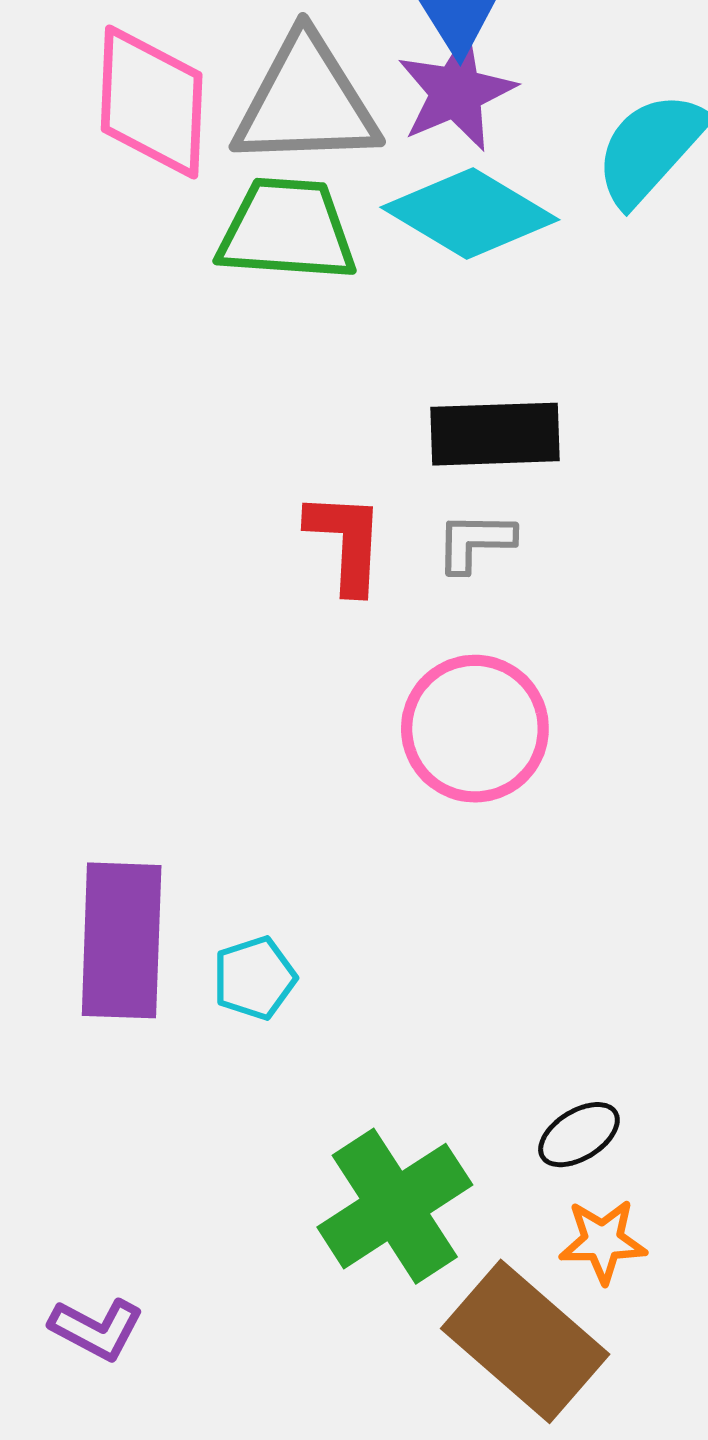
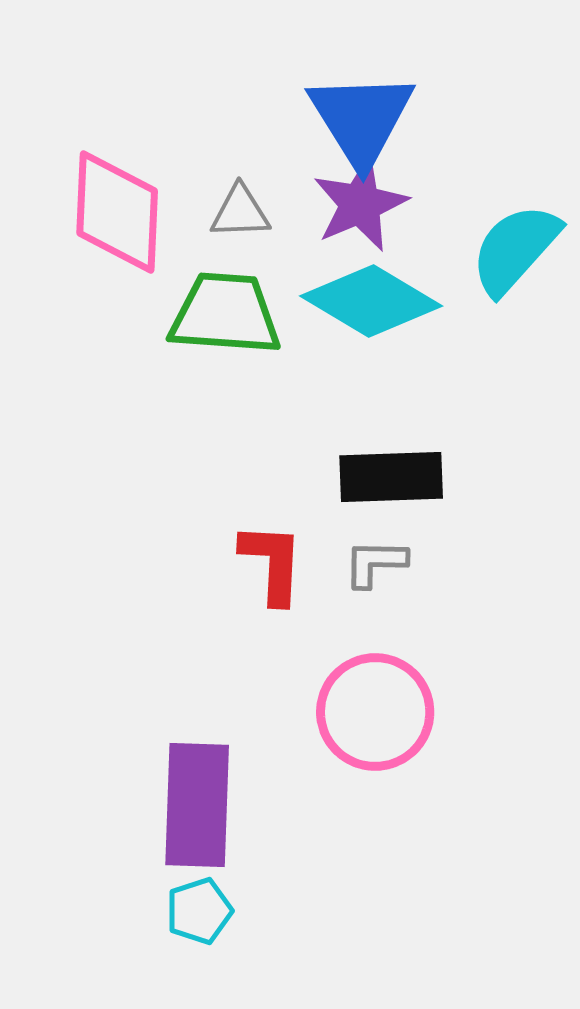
gray triangle: (306, 102) -> (240, 212), size x0.5
purple rectangle: (122, 940) -> (197, 805), moved

